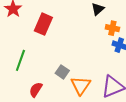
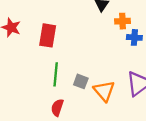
green line: (20, 60) -> (56, 74), moved

